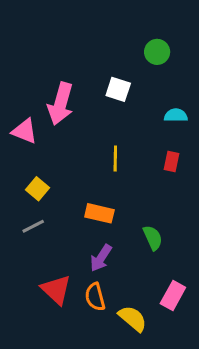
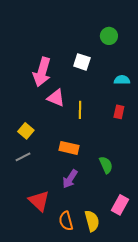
pink triangle: (24, 131) -> (56, 98), moved
orange semicircle: (95, 297) -> (66, 221), moved
yellow semicircle: (133, 319) -> (92, 221), turned 35

